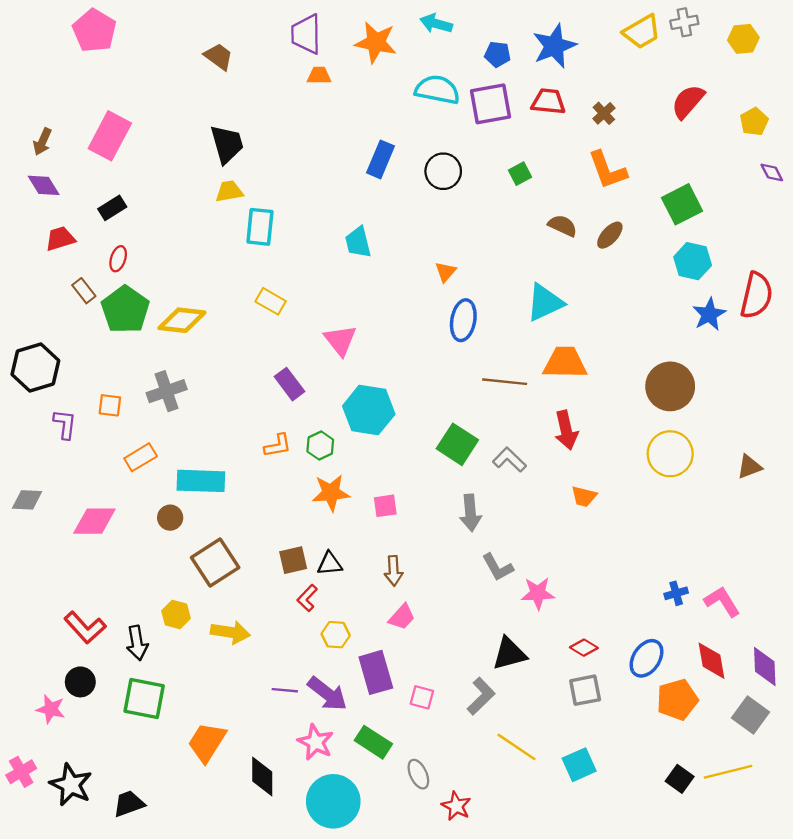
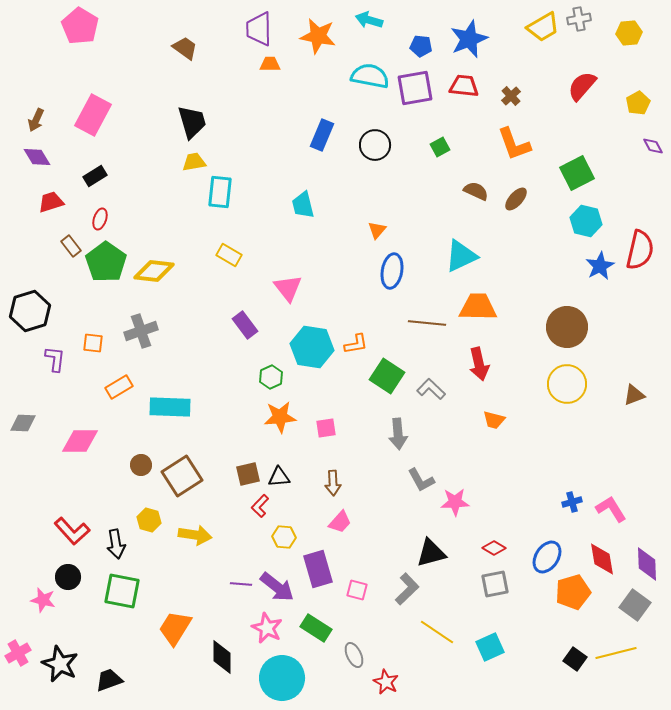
orange L-shape: (278, 446) -> (356, 344), moved
brown circle: (170, 518) -> (141, 465), moved

